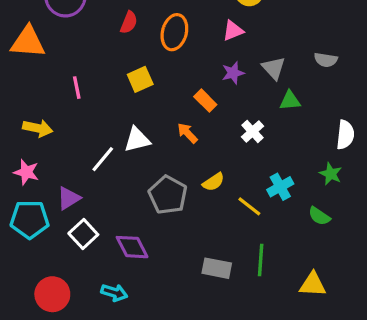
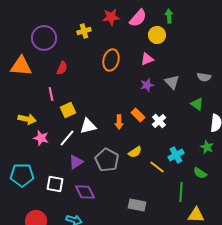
red semicircle: (129, 22) -> (62, 68), moved
yellow square: (140, 79) -> (68, 110), moved
orange rectangle: (205, 101) -> (138, 115), moved
green triangle: (290, 101) -> (197, 104), moved, turned 40
orange arrow: (187, 133) -> (119, 122), turned -136
pink star: (26, 172) -> (41, 138), moved
purple triangle: (69, 198) -> (76, 162), moved
white square: (83, 234) -> (55, 184), turned -36
green line: (261, 260) -> (181, 192), moved

